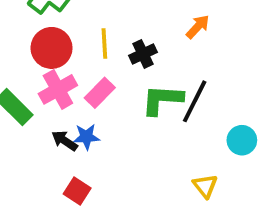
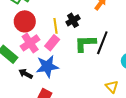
yellow line: (104, 43) -> (55, 26), moved
blue star: (86, 137) -> (47, 66), size x1.6
black arrow: (65, 141) -> (26, 74), moved

